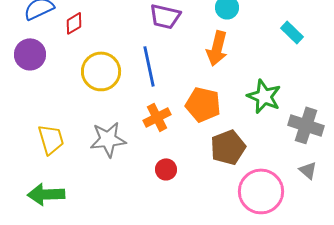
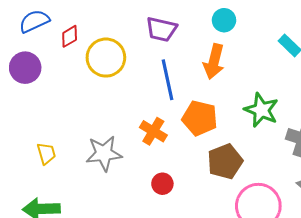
blue line: (149, 66) -> (167, 80), moved
yellow circle: (101, 71) -> (106, 58), moved
orange cross: (157, 117) -> (153, 131), turned -32
yellow trapezoid: (51, 139) -> (46, 153), size x0.7

